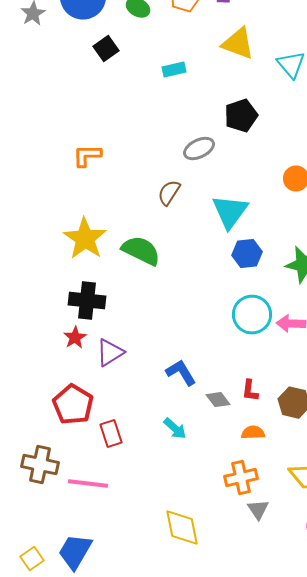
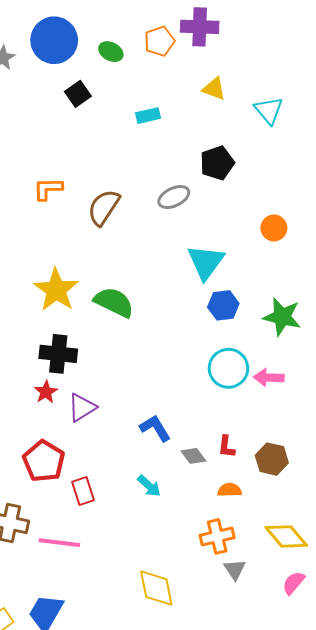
yellow triangle: (238, 44) -> (214, 89), size x0.7
orange L-shape: (87, 156) -> (48, 189), moved
brown semicircle: (169, 193) -> (104, 207), moved, size x1.4

